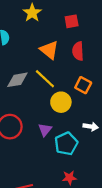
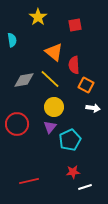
red semicircle: (78, 51) -> (74, 65), moved
yellow circle: (61, 102) -> (54, 107), moved
white arrow: (91, 127) -> (93, 108), moved

